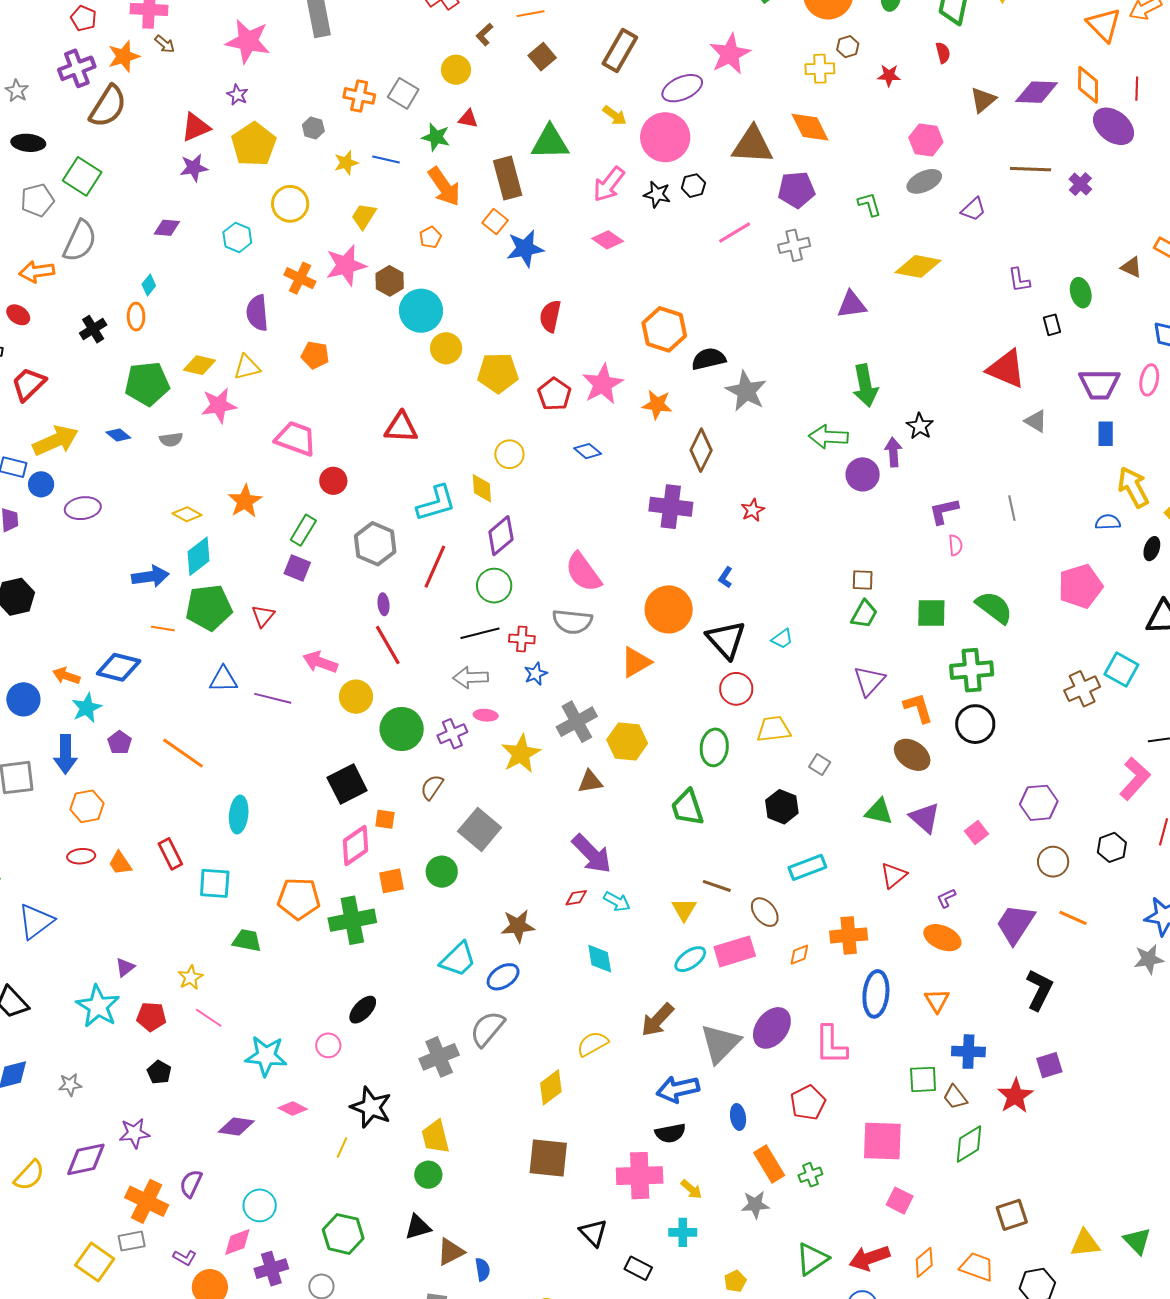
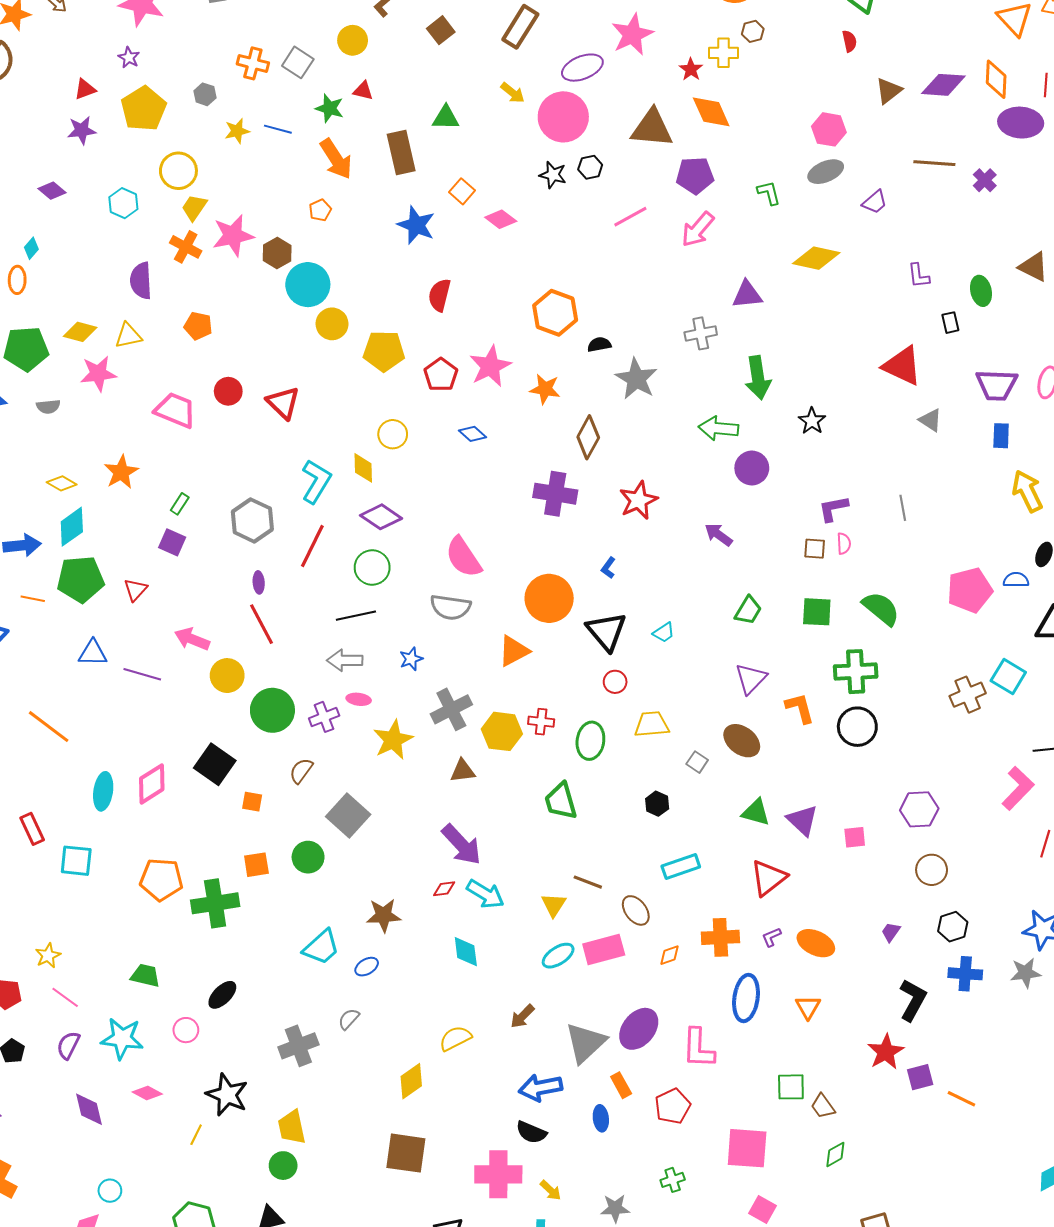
red star: (889, 75) -> (691, 69), moved, turned 30
purple ellipse: (1114, 126) -> (1021, 123), turned -36
red triangle: (196, 127) -> (85, 89), size x0.7
green triangle: (550, 142) -> (446, 118), size x0.7
pink arrow: (609, 184) -> (698, 229), moved
yellow trapezoid: (364, 216) -> (194, 207), moved
orange square: (495, 221) -> (462, 191), moved
purple diamond: (167, 228) -> (52, 191), turned 32
gray cross: (794, 245) -> (701, 333), moved
blue star: (525, 248) -> (416, 225), turned 30
brown triangle: (1131, 267) -> (1034, 267), size x1.4
black semicircle: (709, 359) -> (599, 344), size x0.7
red triangle: (401, 427) -> (283, 403), turned 39
purple arrow: (893, 452) -> (719, 535), moved, turned -52
red circle: (333, 481) -> (228, 391), moved
cyan L-shape: (436, 503) -> (316, 481), turned -45
red star: (753, 510) -> (638, 500), size x1.6
blue semicircle: (1108, 522) -> (1016, 580), moved
green rectangle: (303, 530) -> (180, 504), size x0.7
purple diamond: (501, 536) -> (381, 517), turned 72
brown square: (863, 580) -> (815, 549), moved
red cross: (522, 639) -> (541, 722), moved
red circle: (736, 689) -> (615, 682), size x0.7
brown ellipse: (912, 755) -> (742, 741), moved
black square: (347, 784) -> (215, 764), turned -30
black hexagon: (782, 807) -> (657, 804), size x0.7
pink square: (977, 832) -> (855, 837), turned 30
pink diamond: (356, 845) -> (152, 784), moved
black hexagon: (1112, 847) -> (953, 927), moved
red triangle: (894, 875) -> (768, 878), size x1.4
purple L-shape: (946, 898) -> (771, 937), moved
cyan arrow: (617, 901) -> (485, 894), size x1.4
orange line: (1073, 918) -> (961, 1099), moved
purple trapezoid: (1015, 924) -> (891, 932), size x0.5
green trapezoid: (247, 940) -> (145, 976), moved
blue ellipse: (503, 977) -> (367, 967), size x0.7
brown arrow: (657, 1020) -> (522, 1016), size x0.7
gray semicircle: (487, 1029) -> (349, 1019), size x0.6
blue cross: (968, 1052) -> (965, 974), moved
red star: (1015, 1096) -> (886, 1052), moved
purple diamond: (236, 1126) -> (89, 1109), turned 66
black semicircle: (670, 1133) -> (531, 1132), turned 32
green diamond: (969, 1144) -> (835, 1154), size x0.7
orange rectangle: (769, 1164) -> (621, 1085), moved, size x0.7
purple semicircle: (191, 1184) -> (68, 1045), moved
cyan circle: (260, 1205) -> (110, 1191), size x0.7

